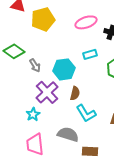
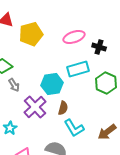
cyan rectangle: (90, 54) -> (78, 69), size x1.5
gray arrow: (35, 65) -> (14, 85), moved
cyan star: (33, 114) -> (10, 128), moved

